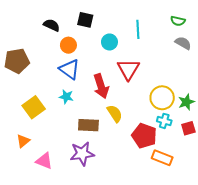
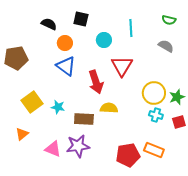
gray semicircle: (183, 43) -> (166, 46), moved
cyan star: (66, 97) -> (58, 107), moved
yellow semicircle: (115, 114) -> (109, 108), turned -54
red pentagon: (144, 136) -> (128, 155), moved, turned -30
pink triangle: (44, 161) -> (53, 149), moved

